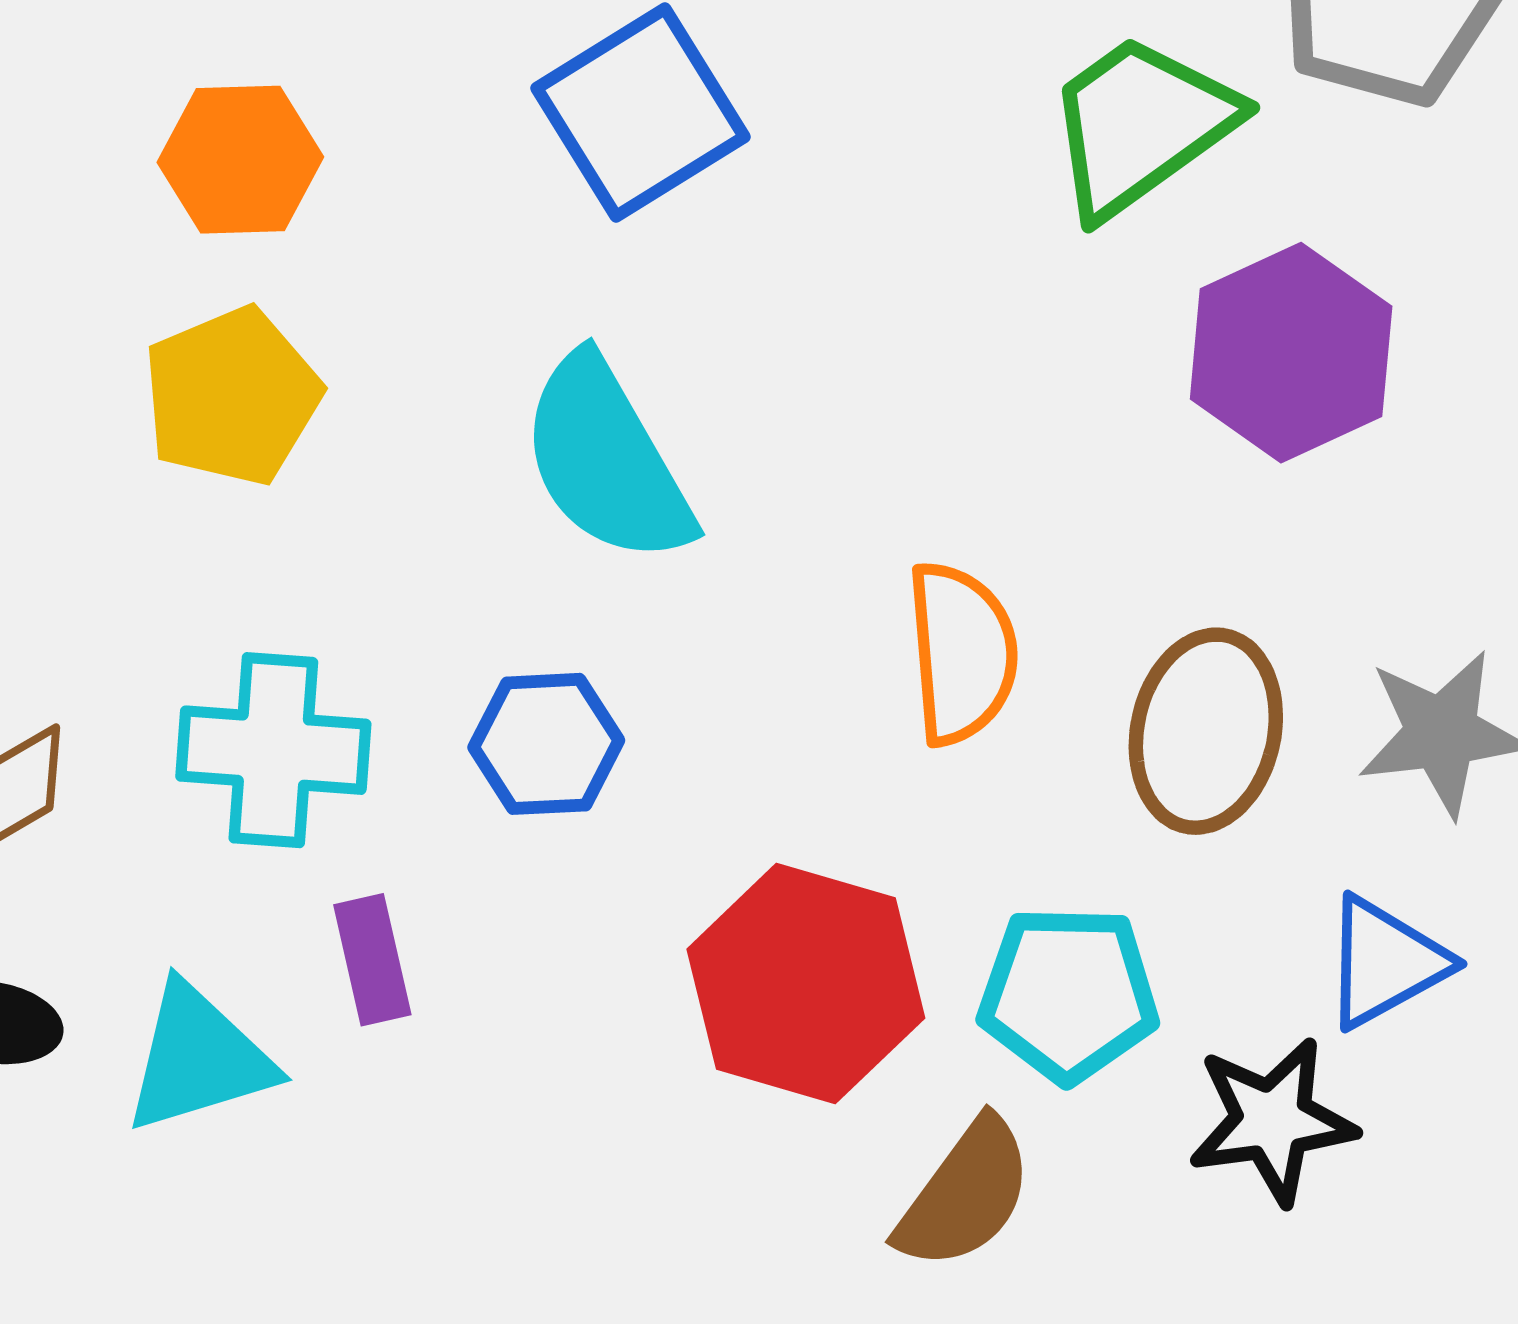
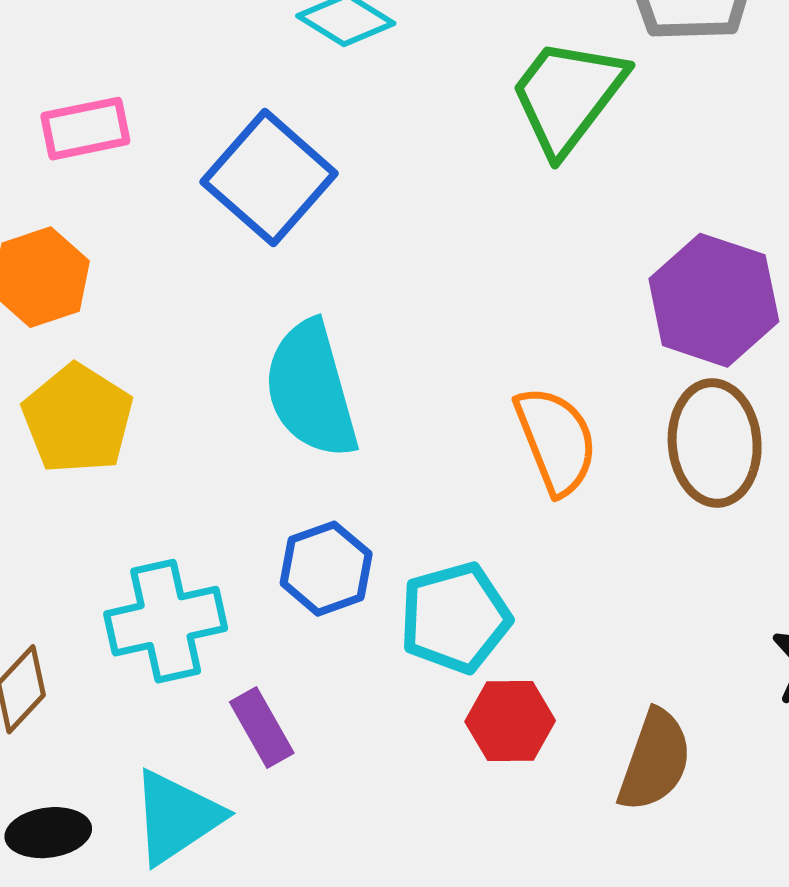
purple hexagon: (1291, 353) -> (714, 300), moved
cyan semicircle: (606, 460) -> (311, 390), turned 31
red hexagon: (806, 984) -> (510, 721), moved, size x0.6
cyan pentagon: (1068, 994) -> (455, 618), moved

